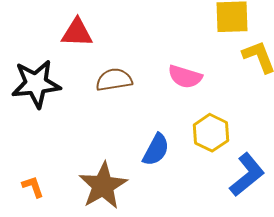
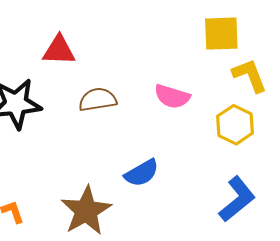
yellow hexagon: (211, 133) -> (235, 125), moved
blue semicircle: (156, 150) -> (142, 173), turned 32

